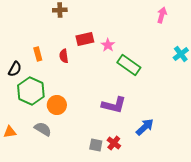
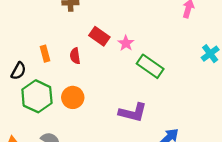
red rectangle: (85, 39) -> (99, 36), turned 48
orange circle: (57, 105) -> (73, 97), moved

